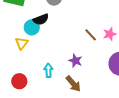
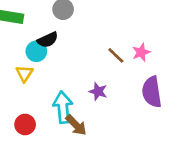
cyan arrow: (48, 70) -> (63, 107), size x1.6
brown arrow: (73, 84) -> (76, 125), moved

